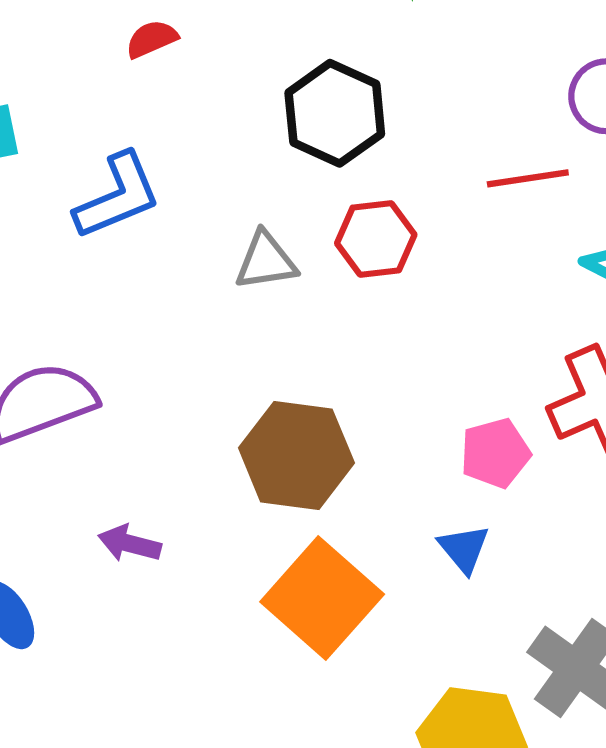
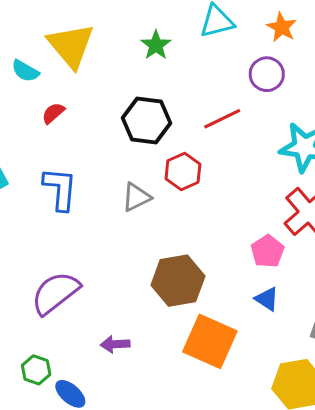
red line: (528, 178) -> (222, 119), moved
blue L-shape: (118, 196) -> (60, 189), turned -45

